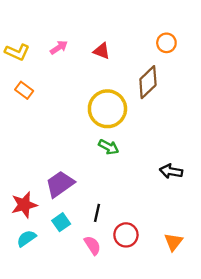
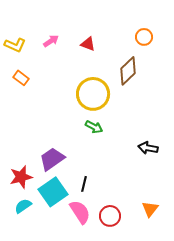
cyan square: (61, 222) -> (53, 192), size x1.8
red circle: (126, 235) -> (110, 216), moved
pink semicircle: (92, 245) -> (80, 212), size x1.4

